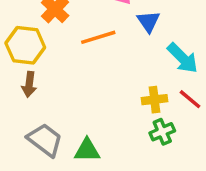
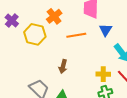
brown arrow: (29, 84) -> (63, 66), moved

